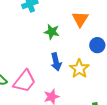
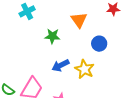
blue arrow: (56, 62) -> (61, 65), turned 84

